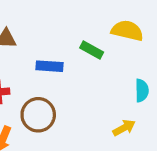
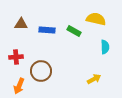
blue rectangle: (50, 66) -> (47, 30), moved
cyan semicircle: (142, 90) -> (105, 47), moved

